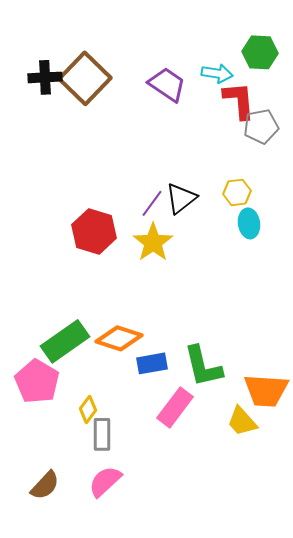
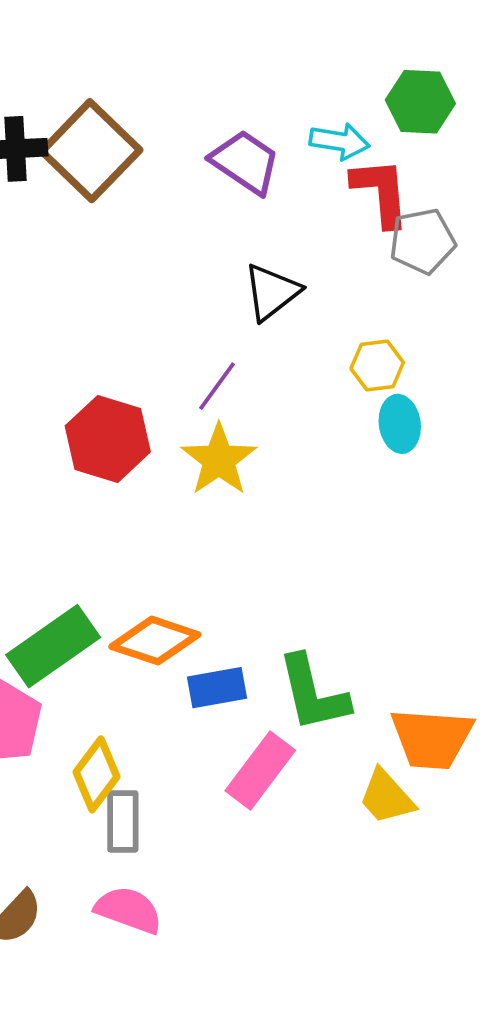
black triangle: (181, 198) -> (272, 292), moved
yellow diamond: (88, 409) -> (96, 774), size x1.4
pink semicircle: (105, 481) -> (128, 910), turned 63

